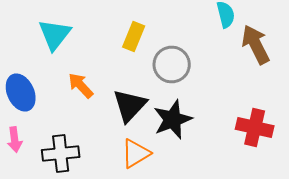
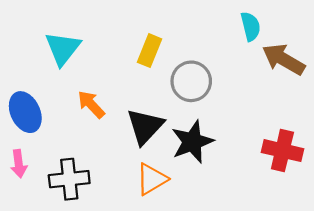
brown arrow: (256, 44) -> (284, 59), turned -33

